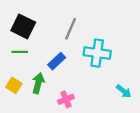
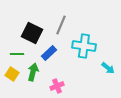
black square: (23, 26) -> (32, 33), moved
green line: (20, 52) -> (17, 54), moved
cyan arrow: (124, 91) -> (108, 68), moved

